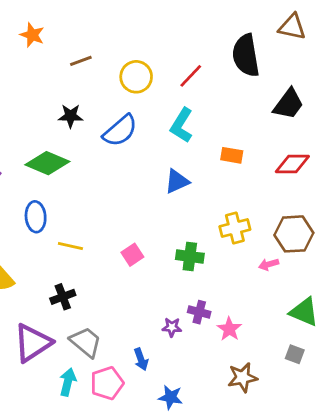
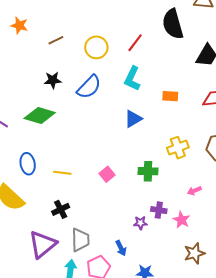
blue ellipse: (36, 217) -> (28, 164), moved
pink arrow: (269, 264) -> (194, 191), moved
gray trapezoid: (86, 342) -> (80, 240), turned 55

